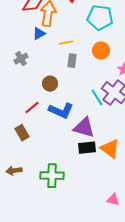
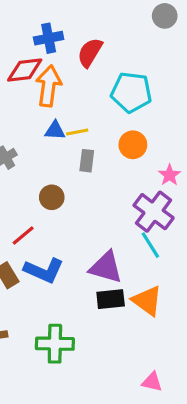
blue triangle: (39, 34) -> (55, 130), moved, turned 32
cyan line: (97, 98) -> (150, 245), moved
blue L-shape: (61, 111) -> (44, 270), moved

